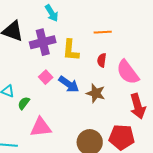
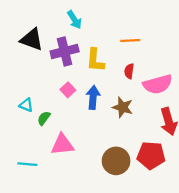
pink semicircle: (128, 72) -> (158, 84), turned -68
blue arrow: (69, 84) -> (93, 97), turned -120

